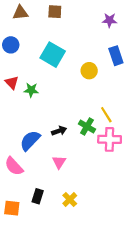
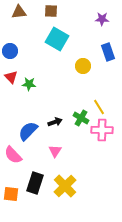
blue circle: (11, 45) -> (10, 51), moved
cyan square: (53, 55) -> (57, 39), moved
black rectangle: (38, 196) -> (35, 183), size x1.5
yellow cross: (70, 200) -> (65, 186), size x1.6

